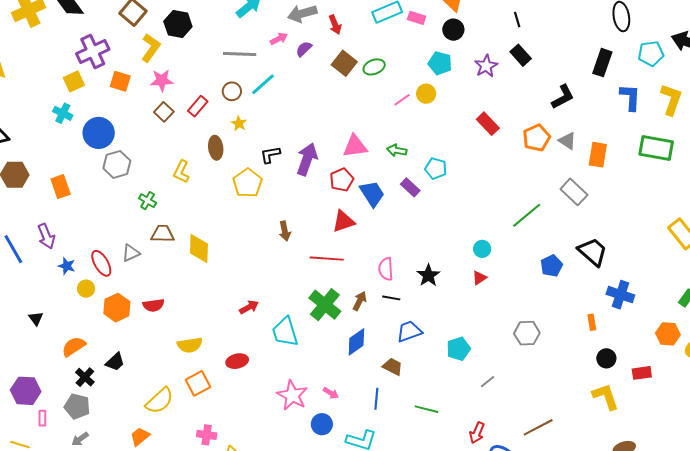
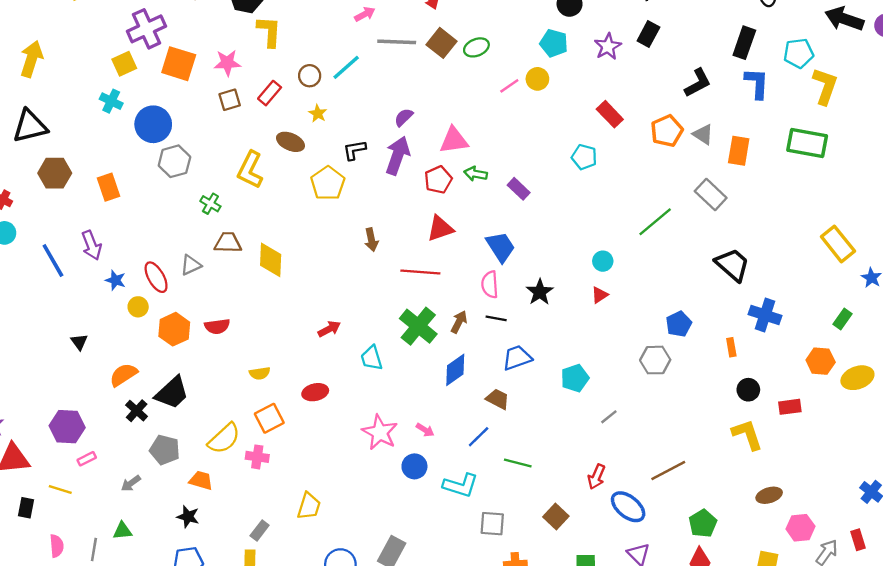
yellow L-shape: (151, 48) -> (269, 31), moved, turned -32
purple semicircle: (304, 49) -> (404, 117), moved
gray line: (240, 54) -> (397, 42), moved
cyan pentagon: (651, 54) -> (799, 53), moved
black rectangle: (521, 55) -> (648, 34), turned 70
orange square: (120, 81) -> (179, 64), size x1.4
blue L-shape: (630, 97) -> (757, 83), moved
brown square: (164, 112) -> (230, 100), turned 30
brown ellipse: (216, 148) -> (290, 142), turned -60
green arrow: (397, 150) -> (476, 174), moved
cyan pentagon: (436, 168) -> (584, 157), moved
yellow L-shape: (181, 172) -> (250, 170), size x1.4
blue trapezoid: (372, 194) -> (501, 247), moved
blue pentagon: (552, 266) -> (679, 324), moved
cyan trapezoid: (285, 332) -> (372, 358), size x0.7
yellow semicircle: (190, 345) -> (260, 373), size x0.7
black trapezoid: (115, 362) -> (172, 393), size x1.5
blue line: (376, 399) -> (479, 437), turned 40
gray pentagon: (77, 406) -> (165, 450), moved
green line: (427, 409) -> (518, 463), moved
pink rectangle: (42, 418) -> (87, 459), turned 63
pink cross: (207, 435) -> (257, 457), moved
orange trapezoid: (140, 436) -> (201, 480), turned 55

